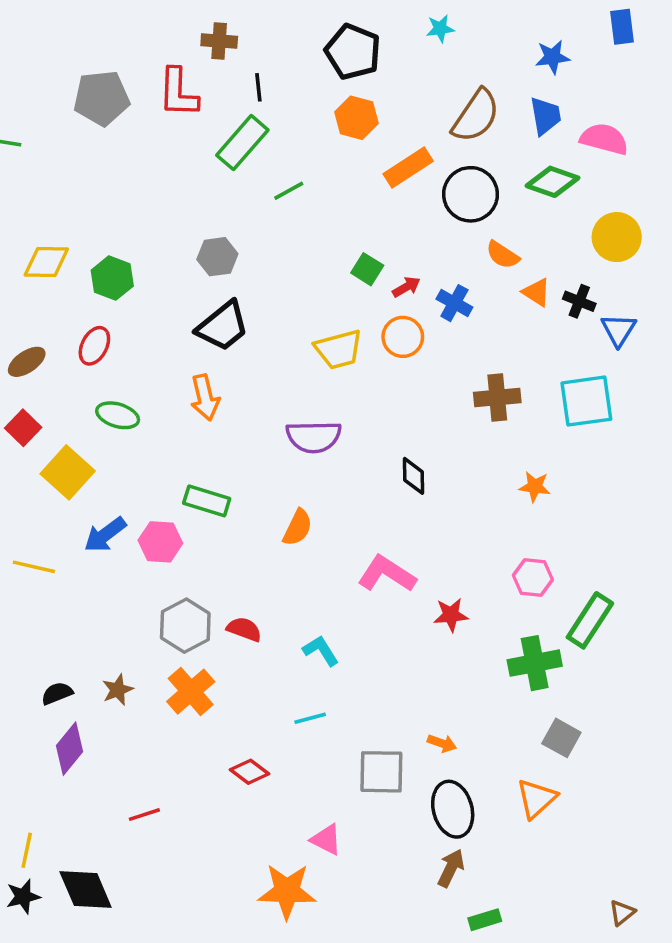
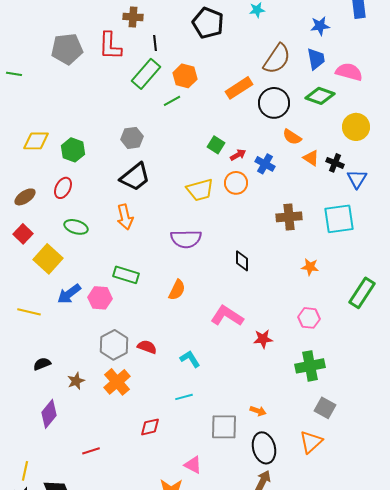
orange hexagon: (356, 118) -> (185, 76), moved
green rectangle: (590, 620) -> (362, 293), moved
black semicircle: (57, 693) -> (42, 364), moved
red diamond: (250, 772) -> (150, 427), turned -50

